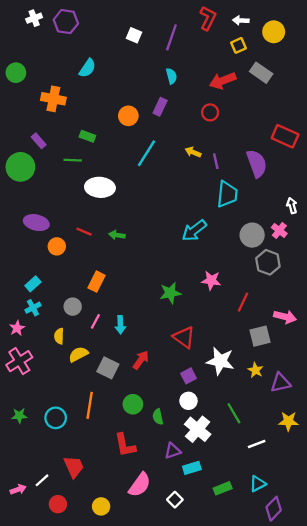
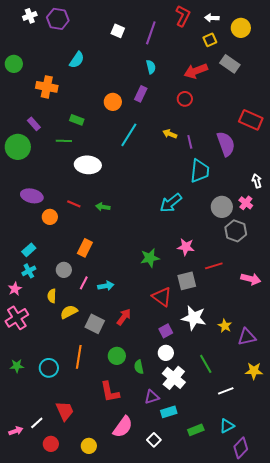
red line: (243, 302) -> (214, 266), turned 48
cyan arrow: (120, 325) -> (106, 286), turned -98
gray square: (260, 336) -> (187, 281), moved

